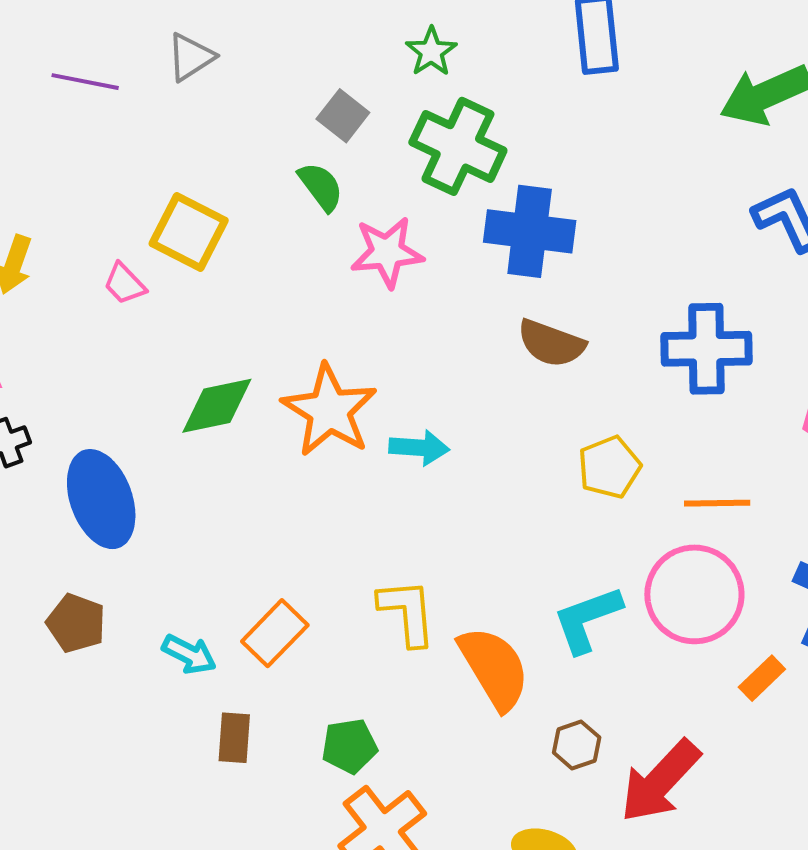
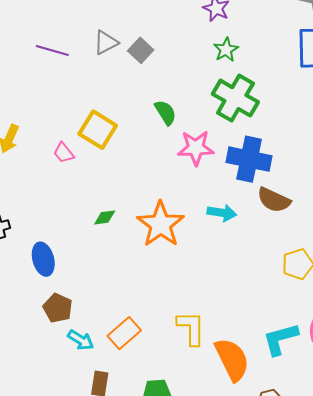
gray square: (343, 116) -> (141, 50), moved
blue cross: (530, 231) -> (249, 159), moved
green diamond: (217, 406) -> (105, 217), size x0.6
cyan arrow: (419, 448) -> (222, 213), moved
blue ellipse: (101, 499) -> (43, 259), size x0.7
brown pentagon: (76, 623) -> (58, 308), moved

